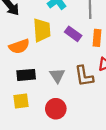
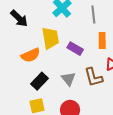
purple rectangle: (73, 34) -> (75, 49), moved
black rectangle: (26, 75) -> (39, 81), turned -36

